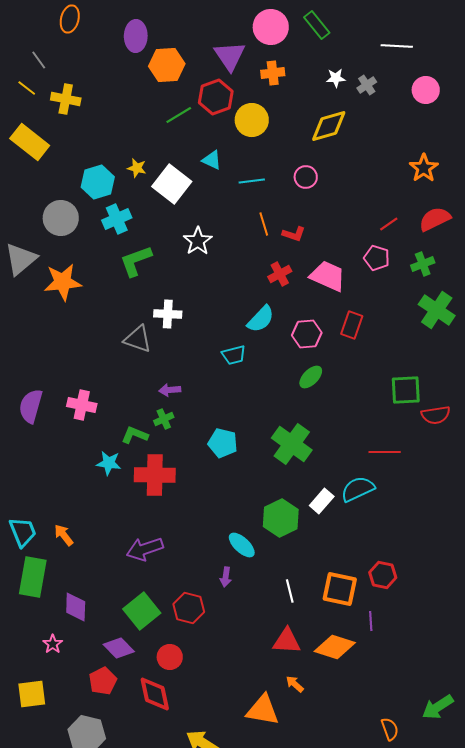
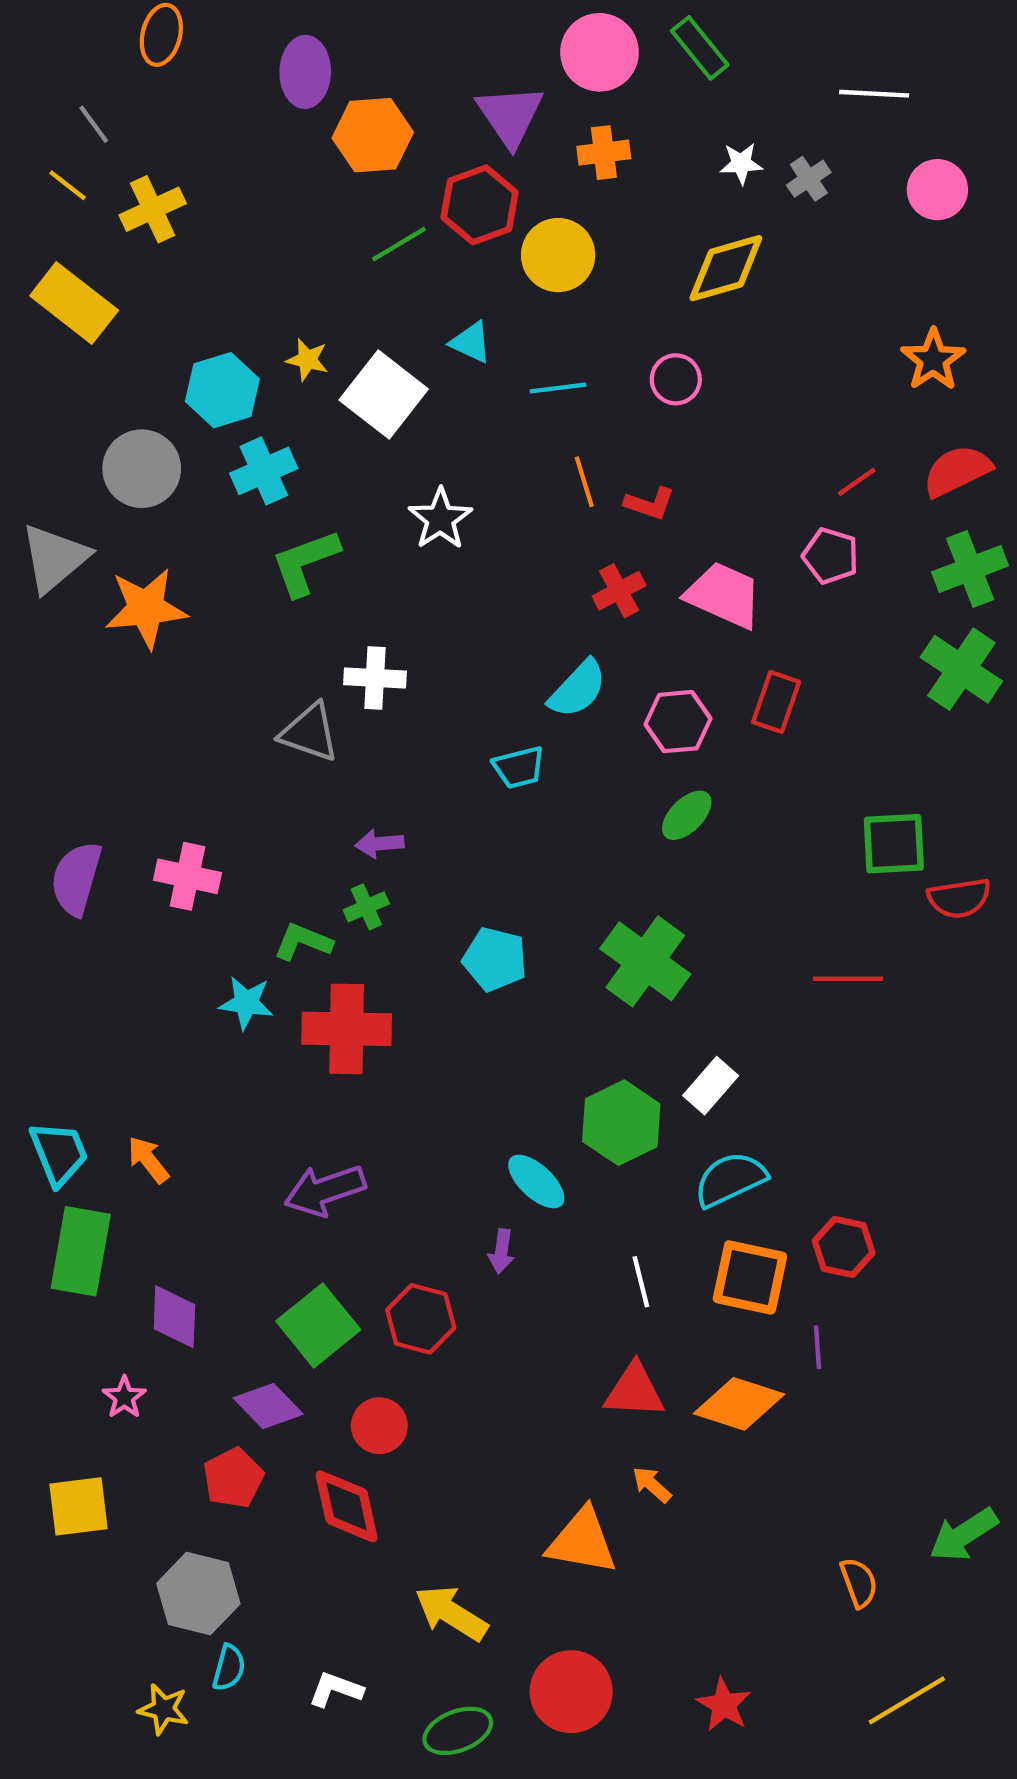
yellow cross: (66, 99) -> (153, 209), turned -36
green cross: (423, 264) -> (970, 569), moved, size x1.4
cyan semicircle: (358, 489) -> (730, 1179), moved

